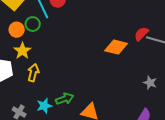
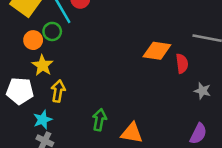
red semicircle: (141, 34) -> (182, 64), moved, turned 133
green arrow: (65, 99) -> (99, 120), turned -54
cyan star: (44, 106) -> (43, 120), moved

